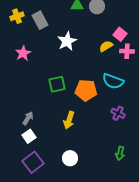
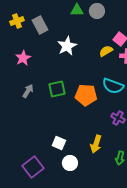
gray arrow: (28, 118) -> (28, 91), moved
yellow arrow: (69, 120) -> (96, 144), moved
white square: (29, 136) -> (59, 143), moved, turned -32

